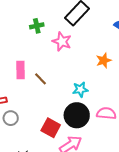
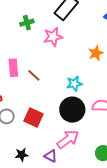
pink star: (62, 41) -> (53, 37), turned -30
red square: (51, 128) -> (34, 118), moved

